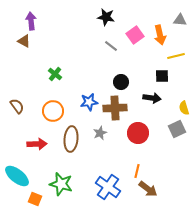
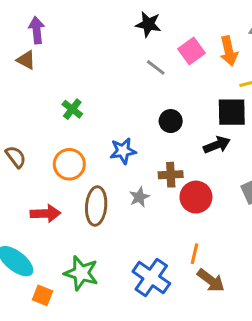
black square: (162, 76) -> (232, 112), size x1.5
black arrow: (152, 98) -> (217, 145), turned -30
brown cross: (115, 108) -> (171, 175), moved, size x0.7

